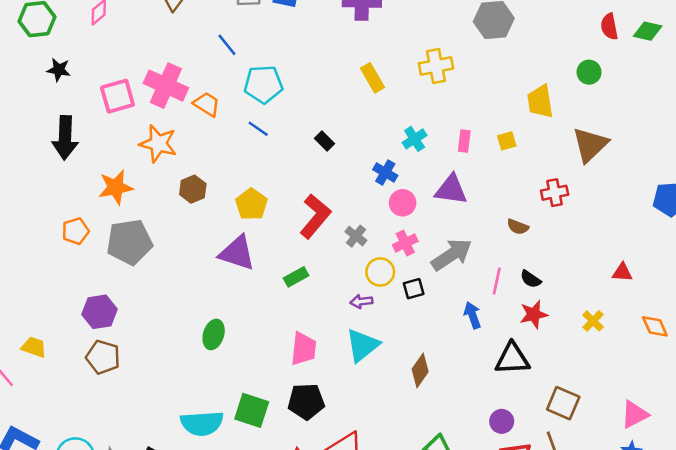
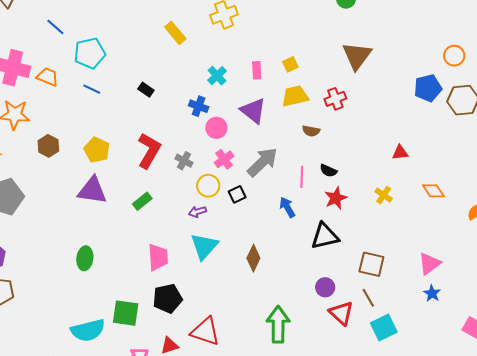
yellow trapezoid: (540, 101) -> (295, 96), moved, turned 96
purple triangle: (451, 190) -> (253, 111), turned 40

